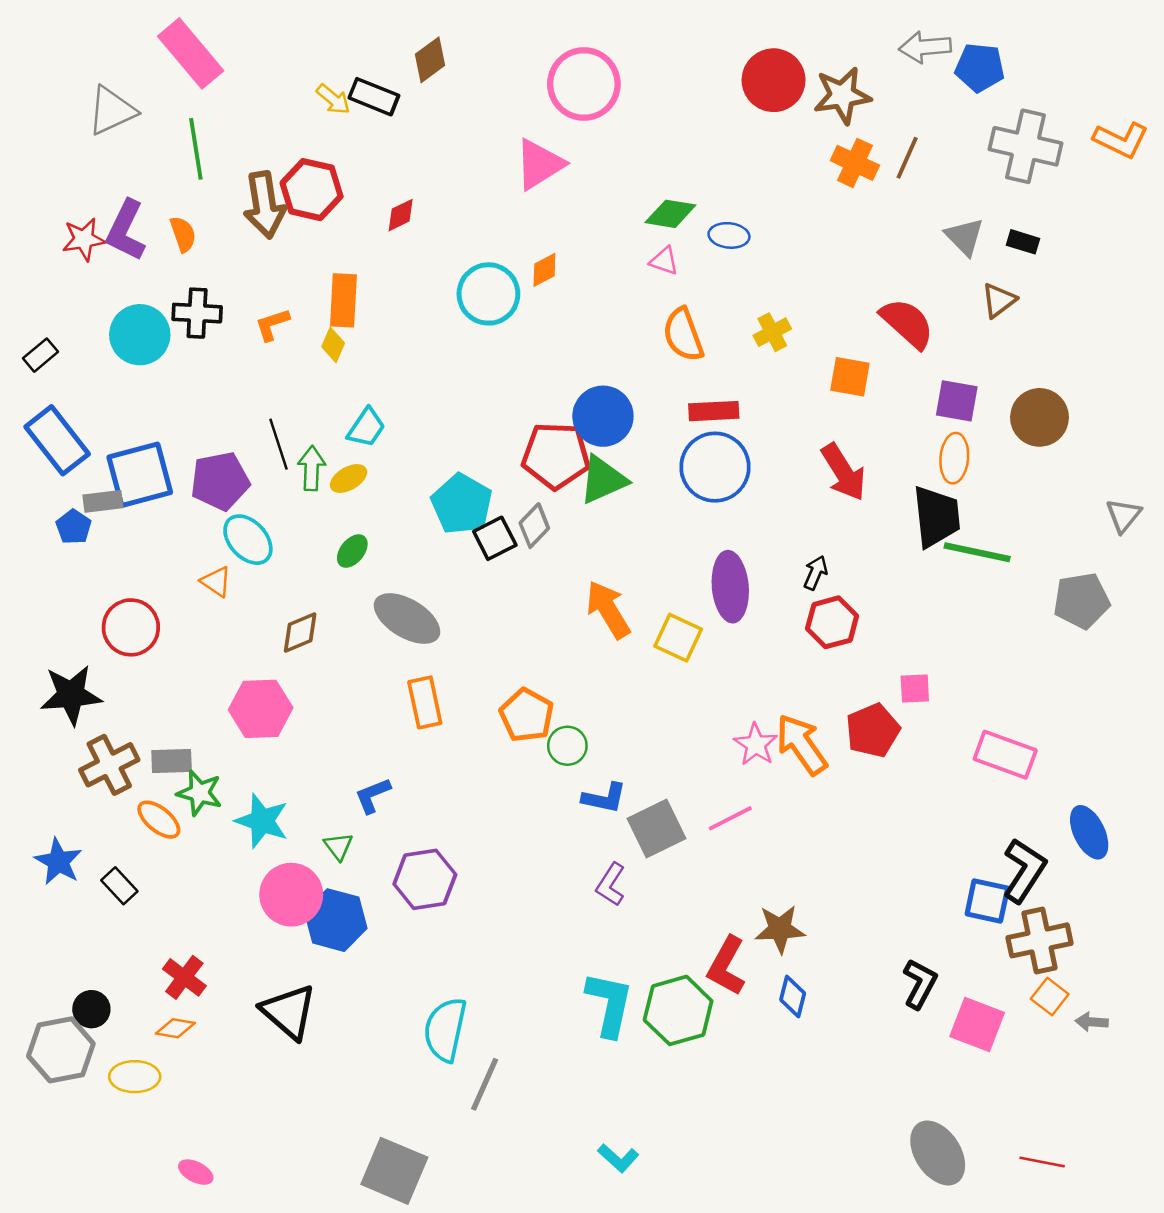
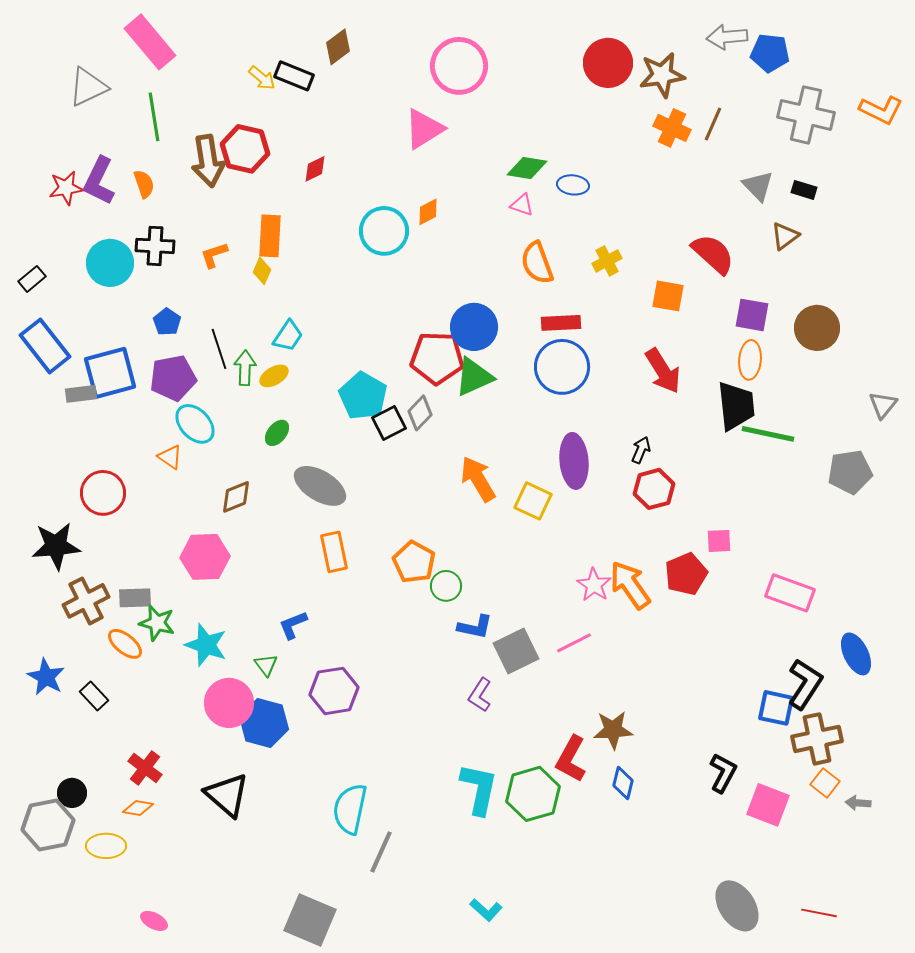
blue pentagon: (74, 527) -> (167, 322), moved

